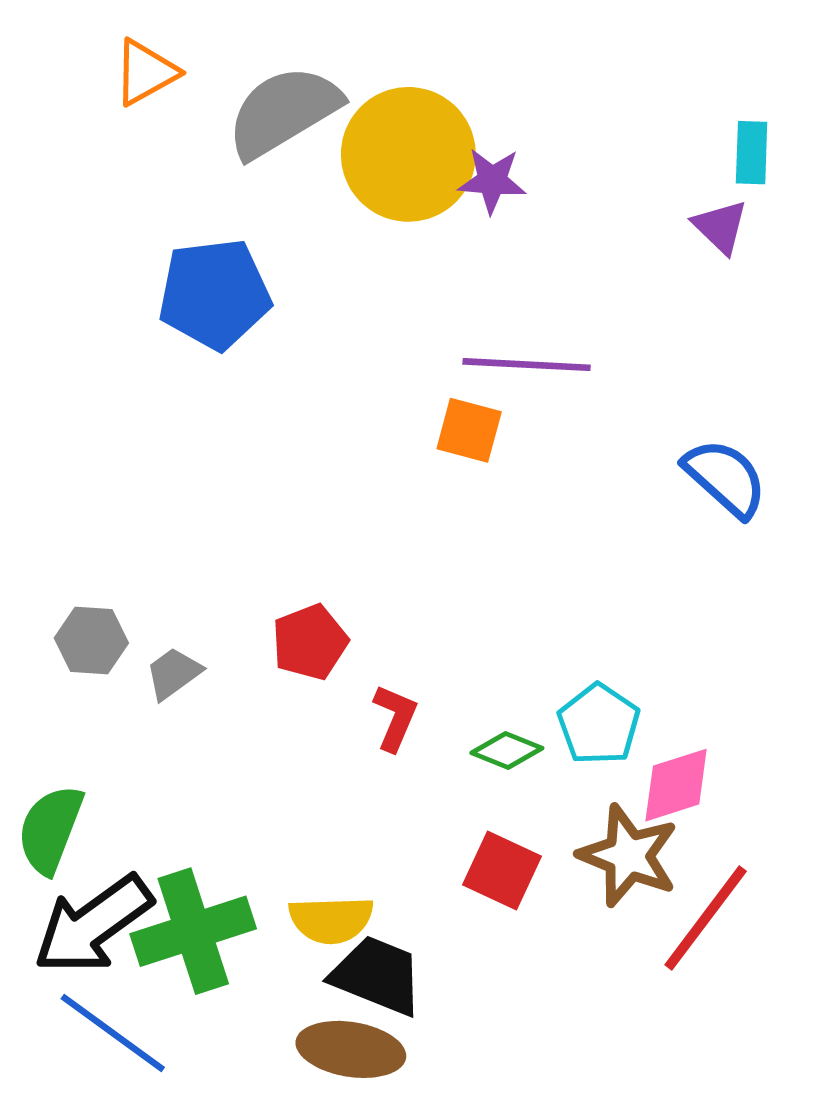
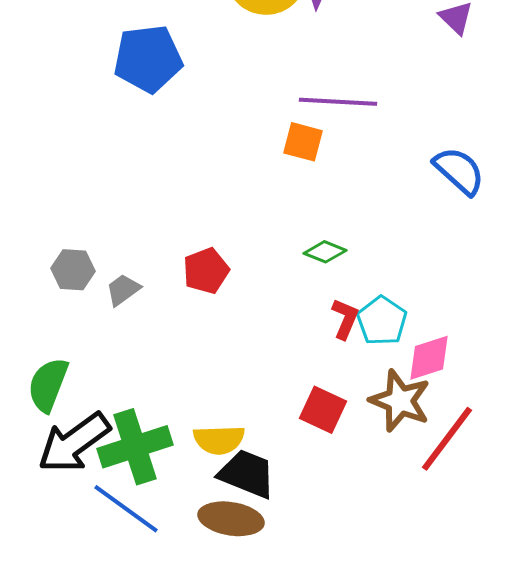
red L-shape: (395, 718) -> (345, 319), moved
green diamond: (507, 751) -> (325, 252), moved
blue line: (113, 1033) -> (126, 509), moved

